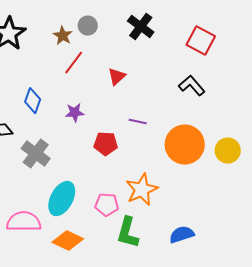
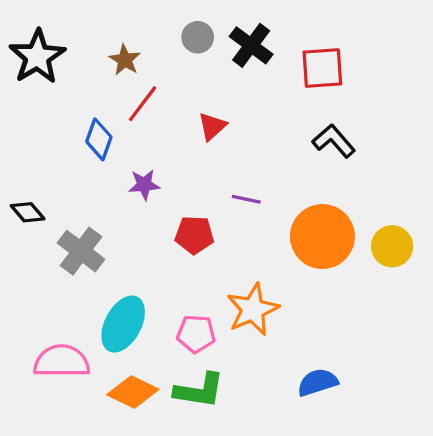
gray circle: (88, 26) -> (198, 37), moved
red square: (201, 41) -> (322, 68), moved, turned -32
blue diamond: (33, 101) -> (99, 139), moved
green L-shape: (128, 233) -> (199, 390), moved, turned -96

